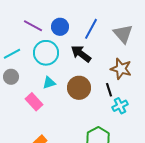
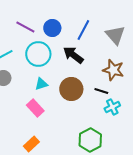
black line: (109, 90) -> (101, 91), turned -56
pink rectangle: (34, 102) -> (35, 108), moved

